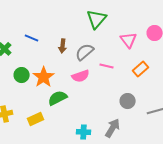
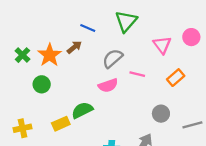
blue line: (32, 38) -> (88, 28), moved
brown arrow: (63, 46) -> (74, 47), moved, turned -136
orange star: (44, 77) -> (50, 55), moved
yellow rectangle: (36, 119) -> (61, 124), moved

